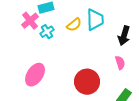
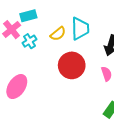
red circle: (87, 82) -> (72, 65), moved

